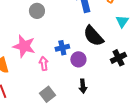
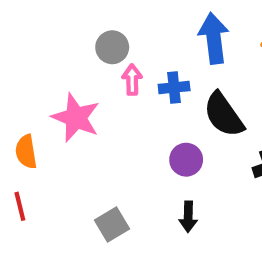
blue cross: (62, 48) -> (174, 87), moved
pink arrow: (44, 63) -> (132, 80), moved

